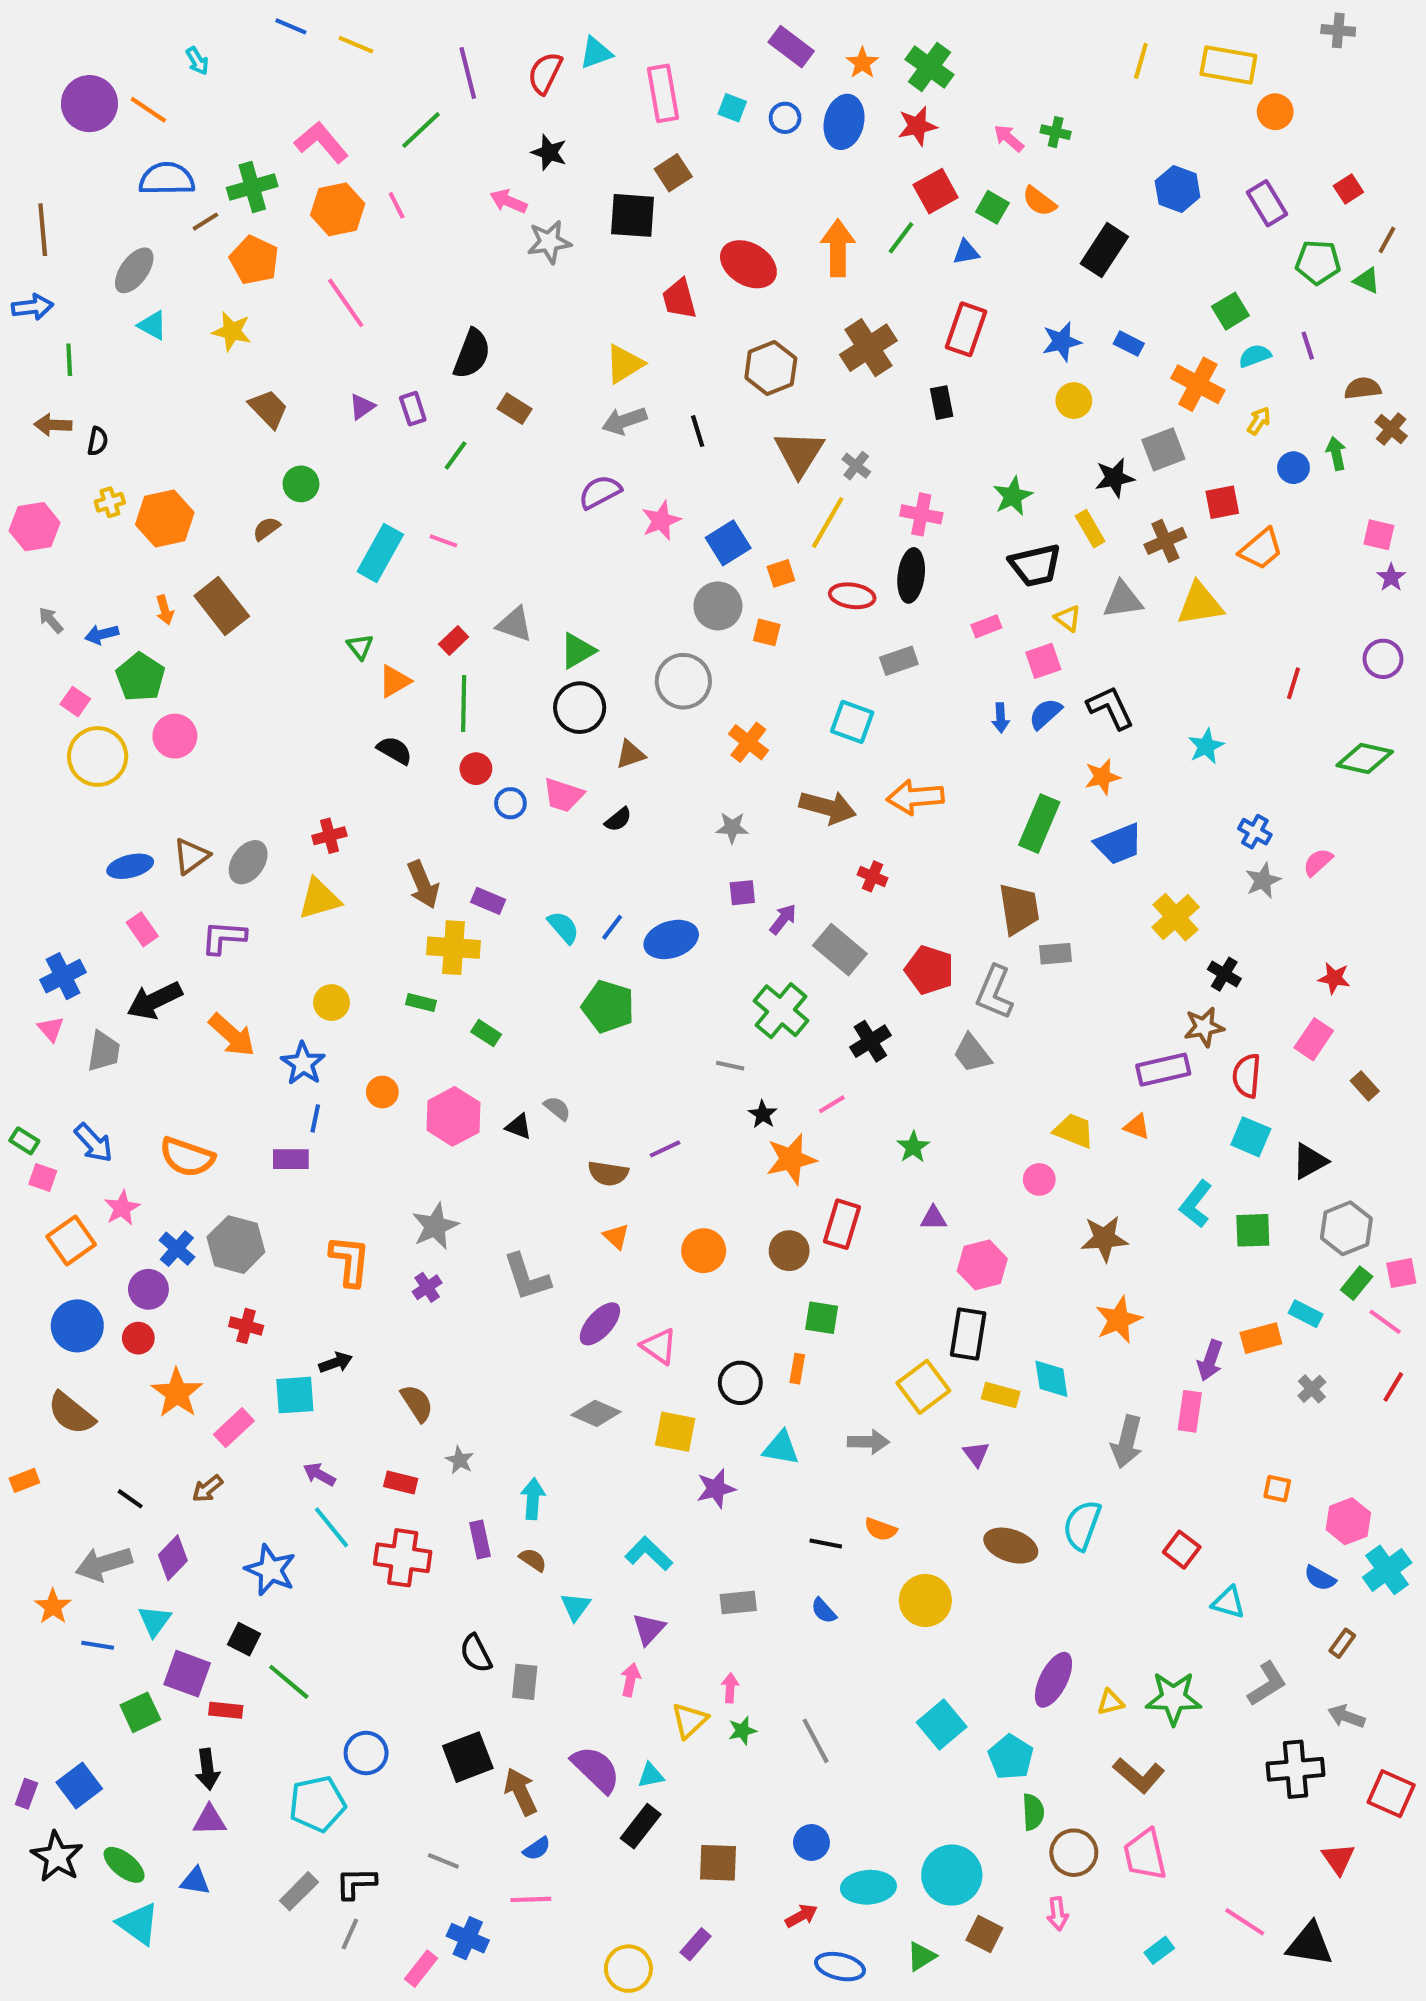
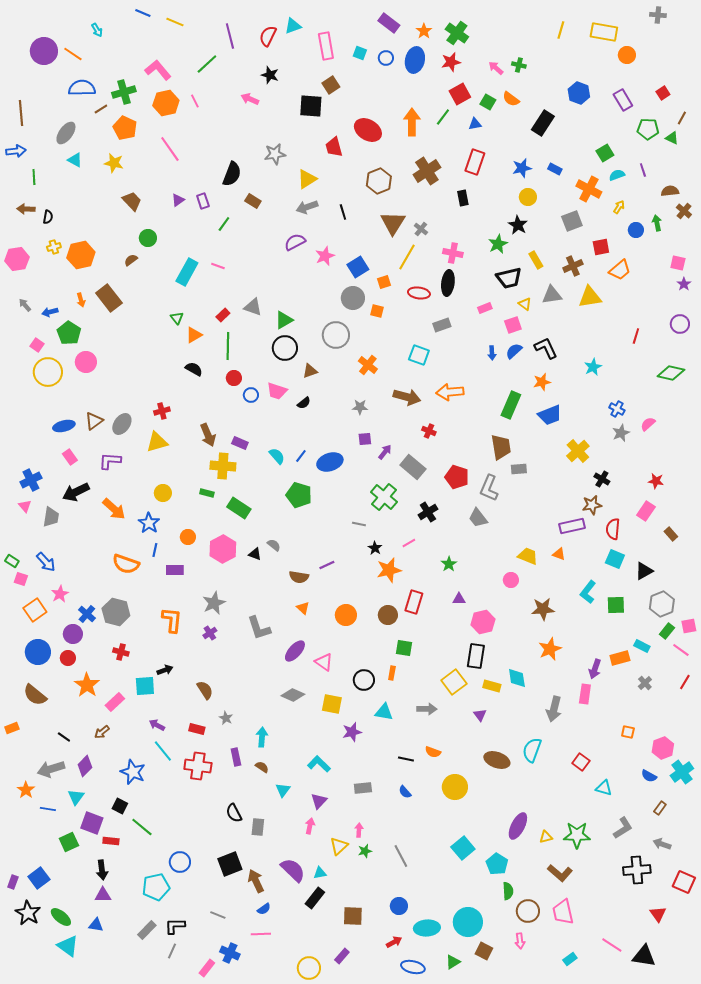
gray star: (549, 242) -> (275, 154), moved
black star: (1115, 478) -> (518, 225), moved, turned -30
green rectangle: (486, 1033) -> (239, 508), size x1.6
orange semicircle: (187, 1157) -> (126, 564), moved
purple rectangle: (291, 1159) -> (175, 570), moved

